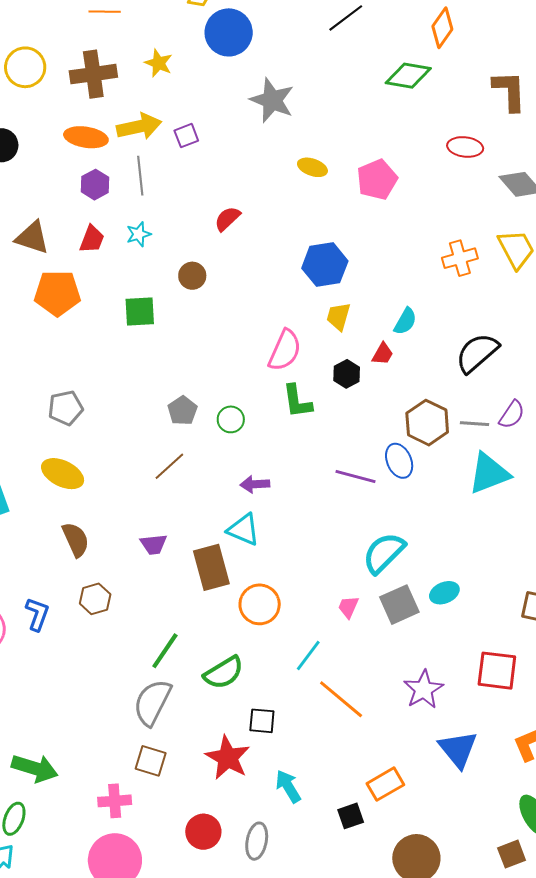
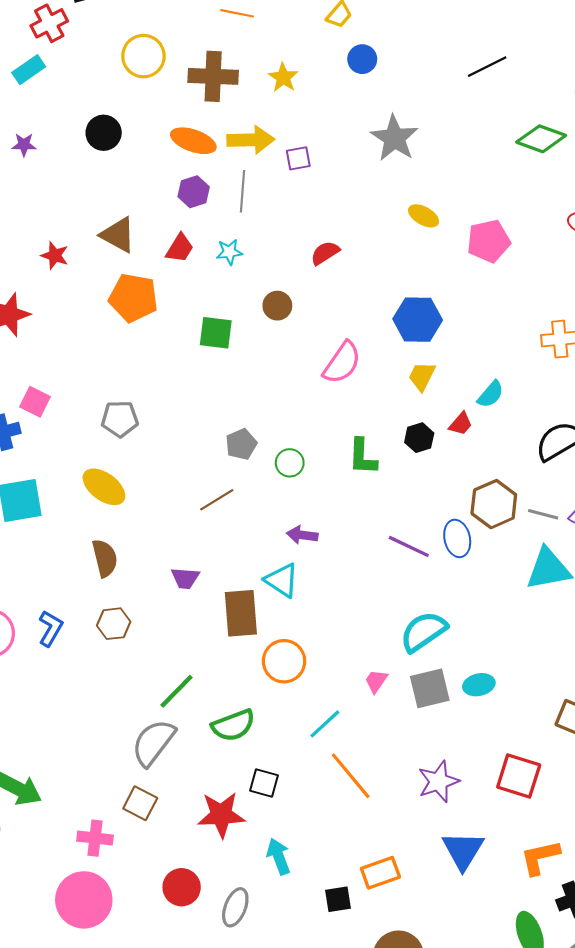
blue circle: (229, 32) -> (362, 59), size x0.6
pink semicircle: (285, 350) -> (342, 363), moved
red star: (228, 758) -> (221, 815), turned 30

